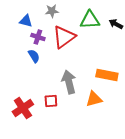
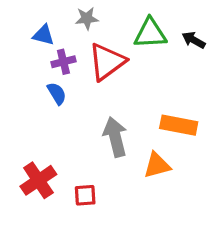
purple cross: (38, 37) -> (63, 62), turned -32
red square: (51, 101) -> (85, 195), moved

